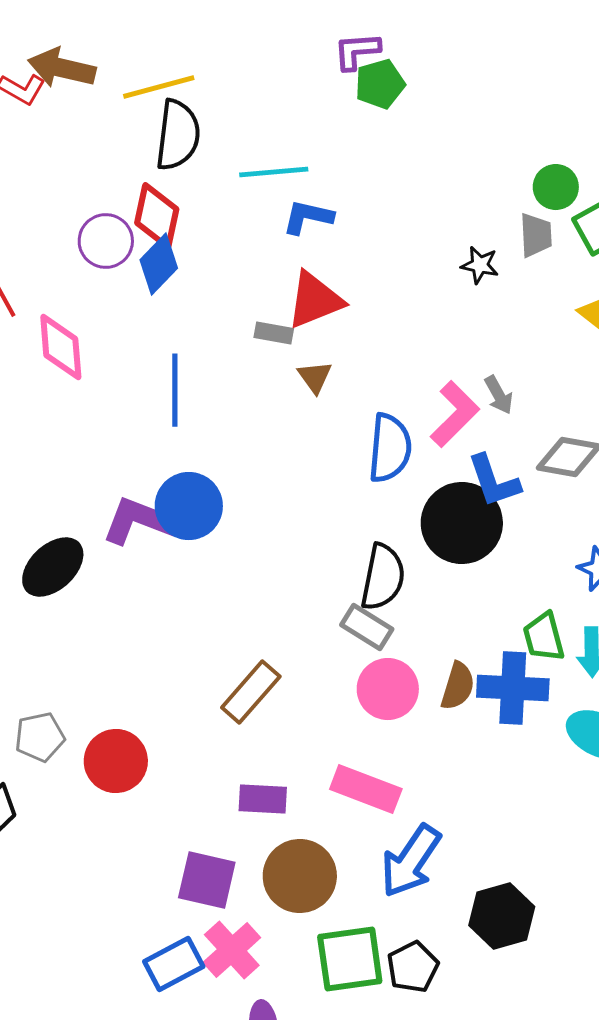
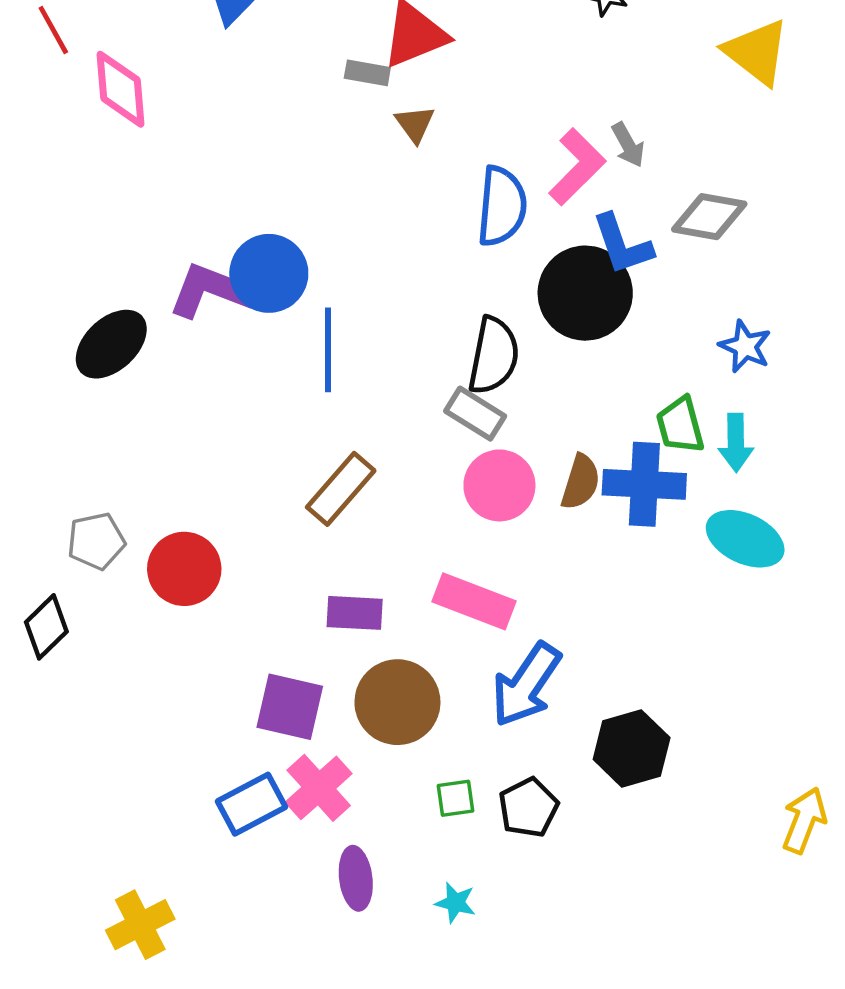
blue line: (175, 390) -> (328, 350), moved
green square: (350, 959) -> (455, 798), size x0.5

